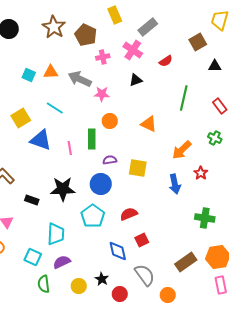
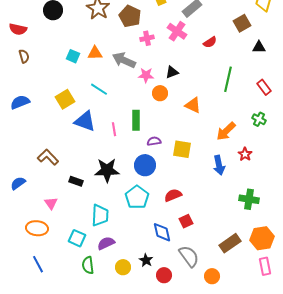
black triangle: (136, 80) -> (172, 72), moved
orange circle: (110, 121) -> (160, 93), moved

